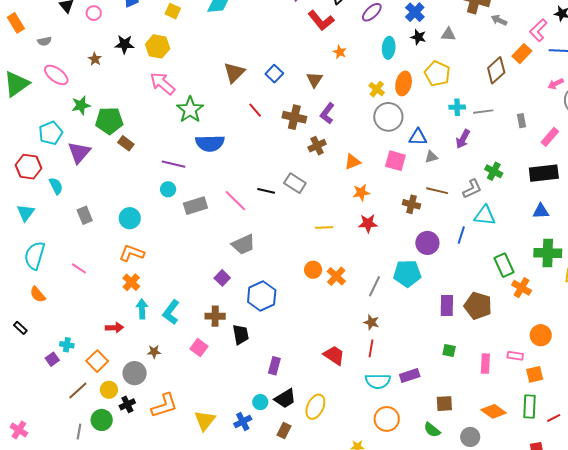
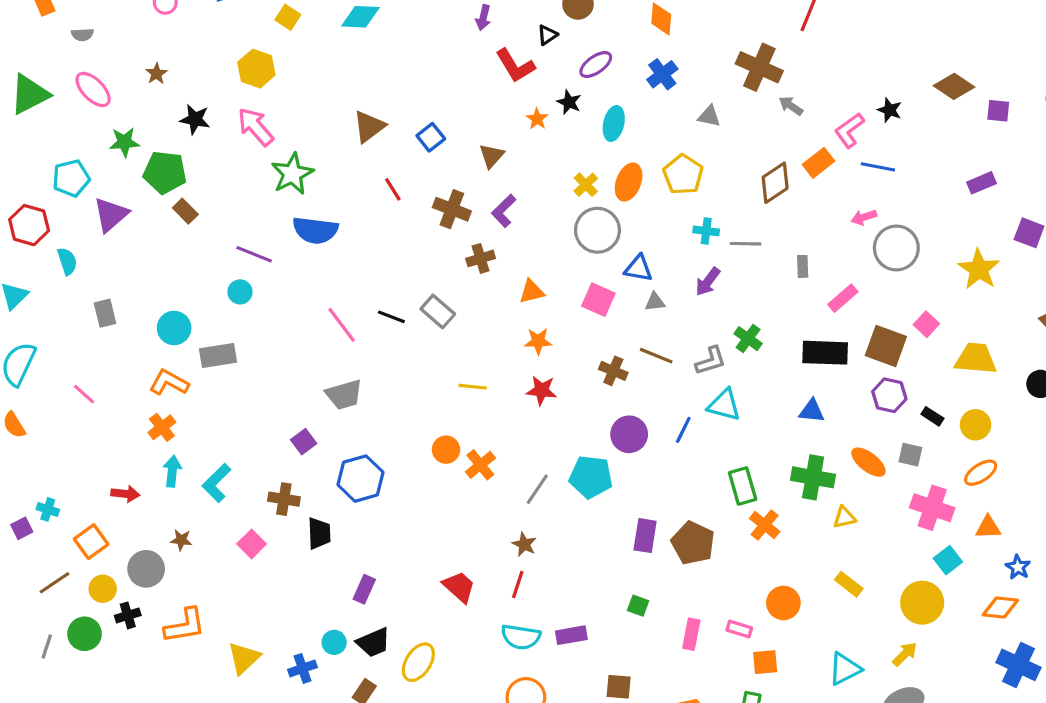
black star: (418, 37) -> (569, 102), moved
black star: (124, 44) -> (195, 119), moved
gray rectangle: (195, 206) -> (218, 355), moved

